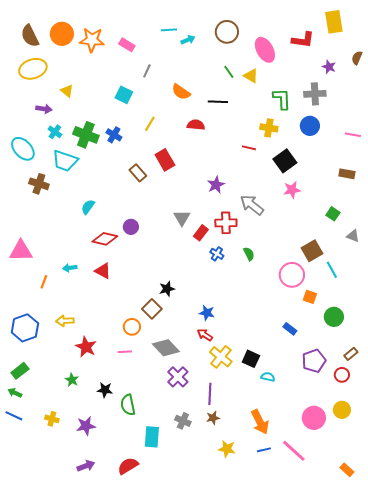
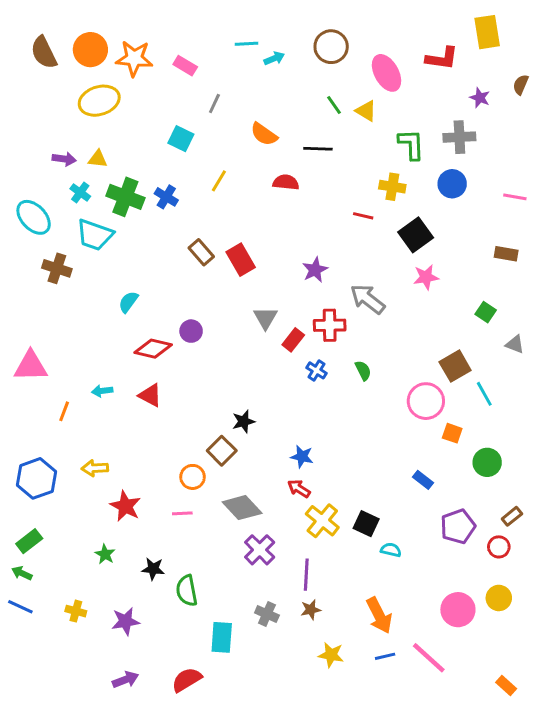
yellow ellipse: (33, 69) -> (99, 101), moved
yellow triangle: (67, 91) -> (98, 159), moved, turned -32
red rectangle: (165, 160) -> (241, 260), moved

